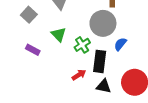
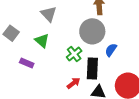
gray square: (29, 15) -> (11, 33), moved
green triangle: (59, 34) -> (42, 41), moved

